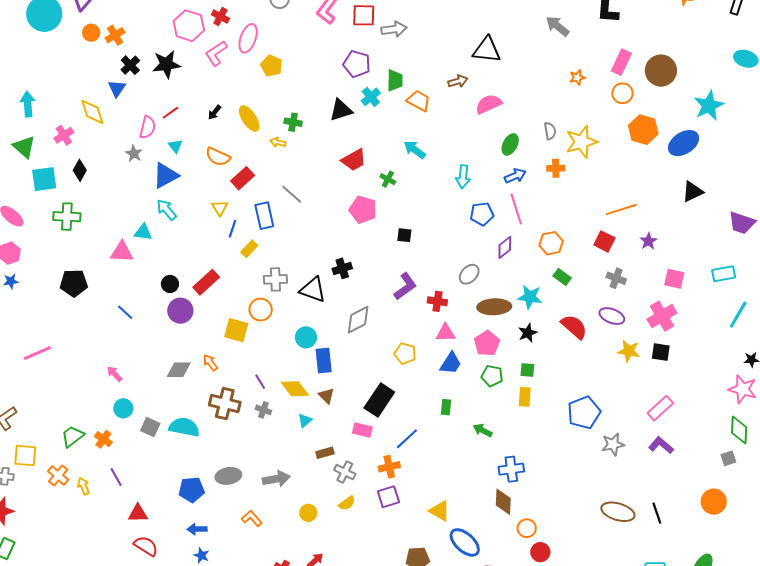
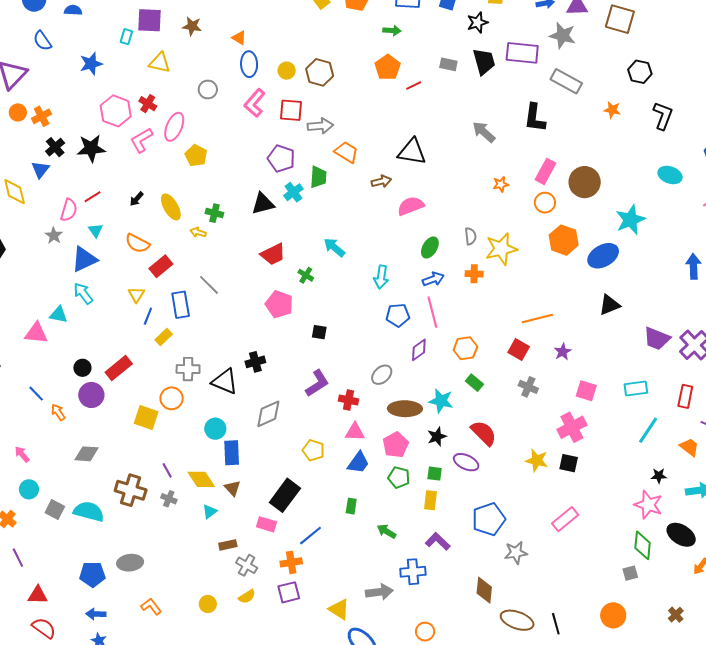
orange trapezoid: (419, 101) -> (346, 152), moved
purple ellipse: (612, 316) -> (466, 462), moved
orange arrow: (210, 363) -> (58, 412), moved
purple L-shape: (661, 445) -> (438, 541), moved
gray arrow: (276, 479) -> (379, 592), moved
brown diamond: (503, 502) -> (484, 590), moved

